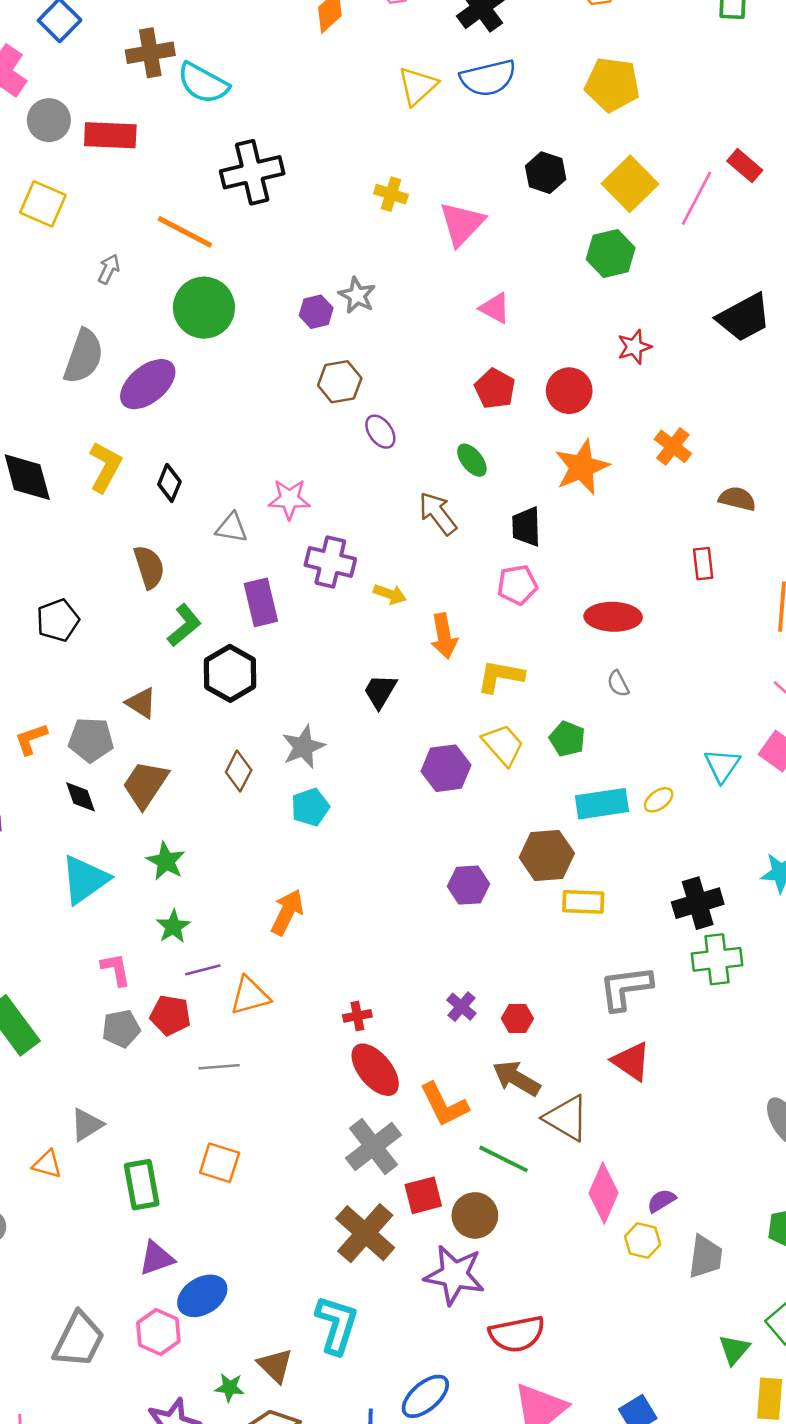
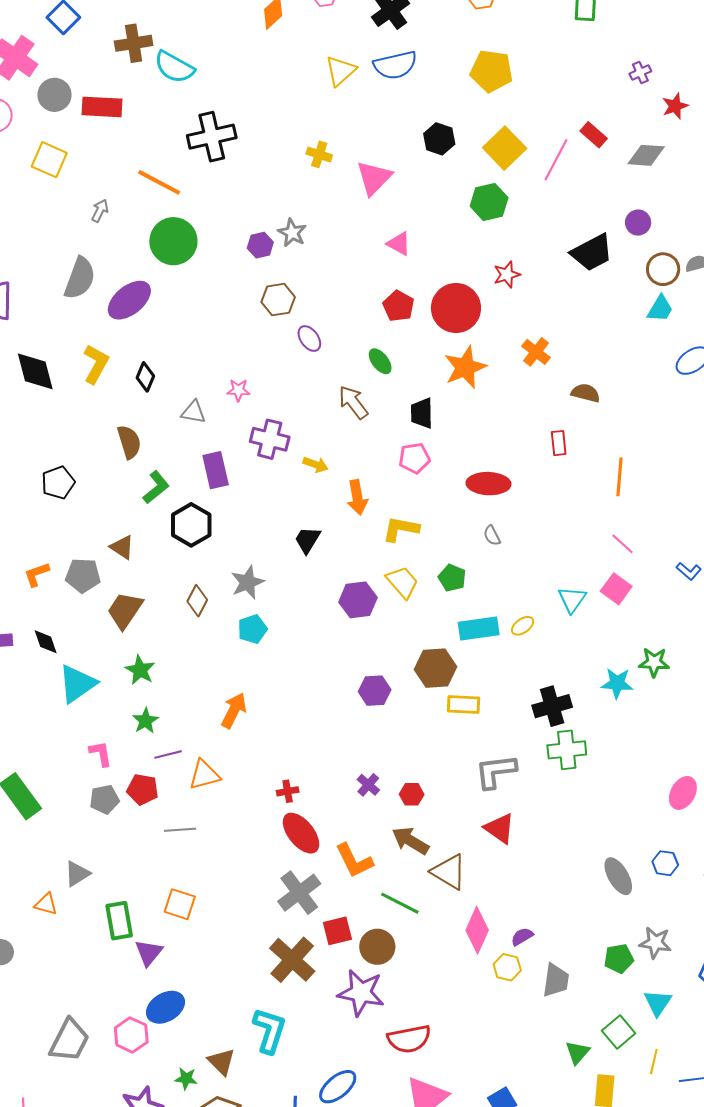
red circle: (569, 391) -> (456, 308), size x1.4
pink star: (289, 499) -> (238, 390), size x0.7
black diamond: (81, 797) -> (46, 642), moved
purple triangle: (156, 1258) -> (149, 953), moved, turned -32

